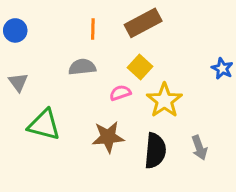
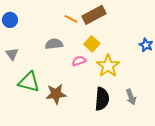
orange line: (93, 29) -> (71, 19), moved, turned -64
brown star: (108, 137) -> (56, 94), moved

